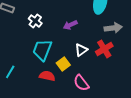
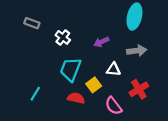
gray arrow: (113, 28) -> (137, 51), moved
red cross: (104, 49) -> (139, 89), moved
white triangle: (81, 50) -> (114, 69), turned 40

